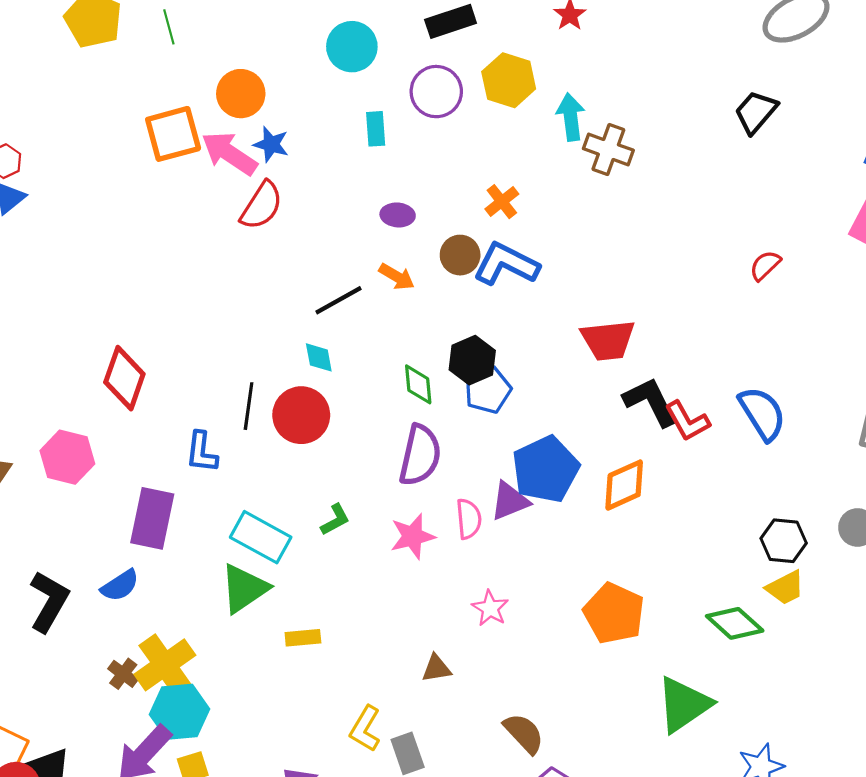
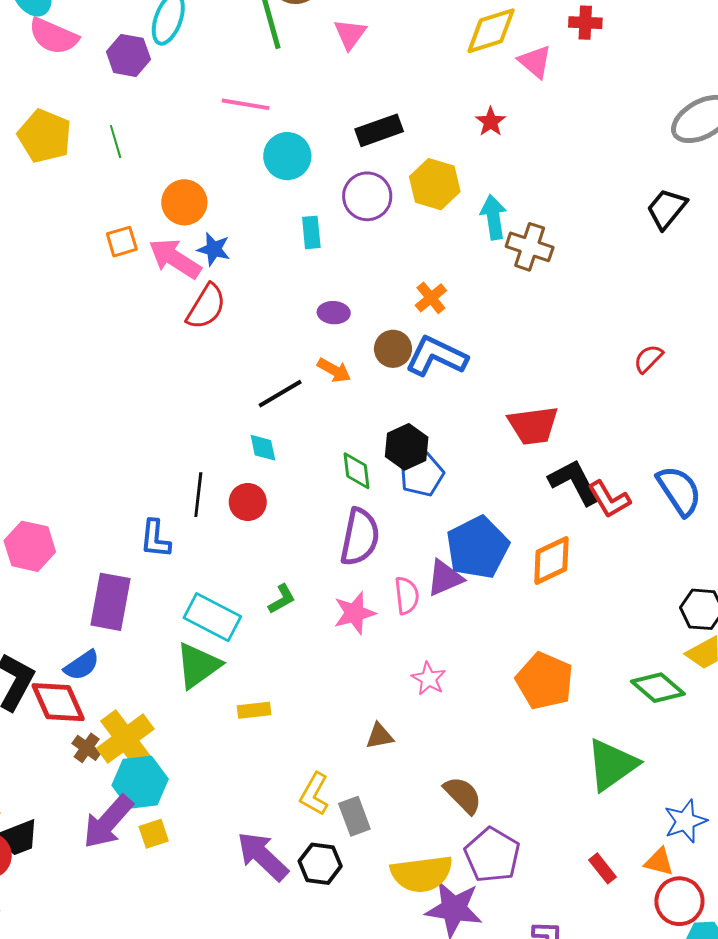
orange square: (173, 134) -> (122, 242), size x0.6
red semicircle: (765, 265) -> (648, 359), moved
red diamond: (124, 378) -> (58, 702), moved, turned -42
red circle: (301, 415) -> (248, 502), size x0.7

